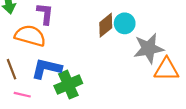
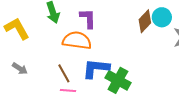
green cross: (68, 85) -> (118, 80), turned -30
pink line: (22, 95) -> (68, 90), moved

